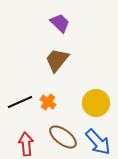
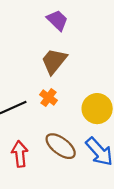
orange cross: (48, 102) -> (49, 98), moved

